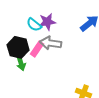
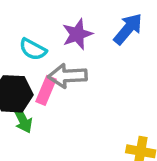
purple star: (47, 22) -> (77, 34), moved

